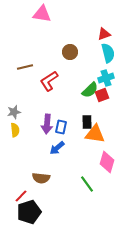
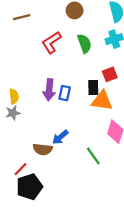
brown line: (25, 67) -> (22, 17), moved
green semicircle: (90, 90) -> (84, 44), moved, turned -66
red square: (102, 95) -> (110, 74), moved
gray star: (14, 112) -> (13, 113), moved
blue arrow: (57, 148) -> (60, 137), moved

